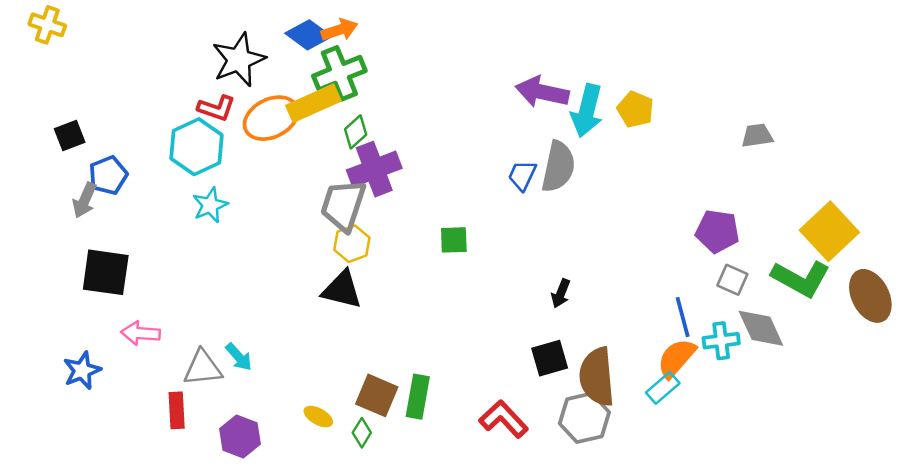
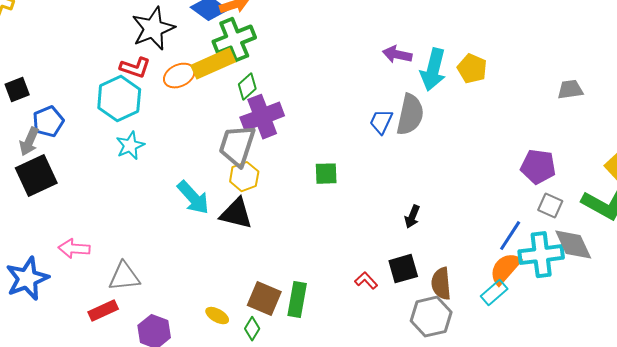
purple arrow: (542, 92) -> (397, 55), size x0.7
orange ellipse: (271, 118) -> (179, 76), size x0.7
black square: (106, 272) -> (36, 176), moved, turned -33
blue line: (683, 317) -> (510, 236), turned 48
cyan cross: (721, 341) -> (541, 255), size x1.5
cyan arrow: (239, 357) -> (193, 198), moved, size x1.5
blue star: (82, 371) -> (27, 279), size x1.4
brown semicircle: (597, 377) -> (441, 284), size x0.7
red rectangle: (177, 410) -> (103, 311), turned 68
red L-shape: (504, 419) -> (366, 281), moved, size x0.6

